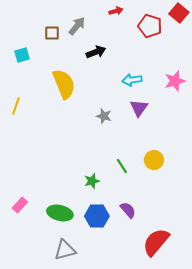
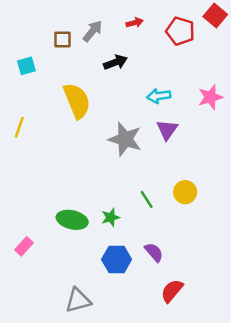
red arrow: (116, 11) -> (135, 23), moved
gray star: (104, 116) -> (125, 139), size x1.8
green ellipse: (60, 213) -> (72, 220), moved
red semicircle: (156, 242) -> (172, 291), moved, size x0.7

